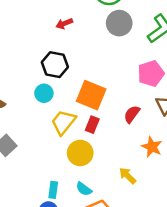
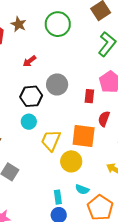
gray circle: (119, 23) -> (57, 84), moved
orange square: (91, 95) -> (84, 136), moved
red rectangle: (92, 125) -> (89, 96), moved

